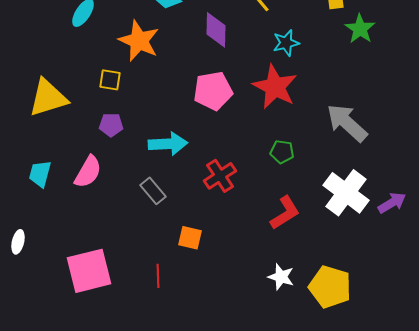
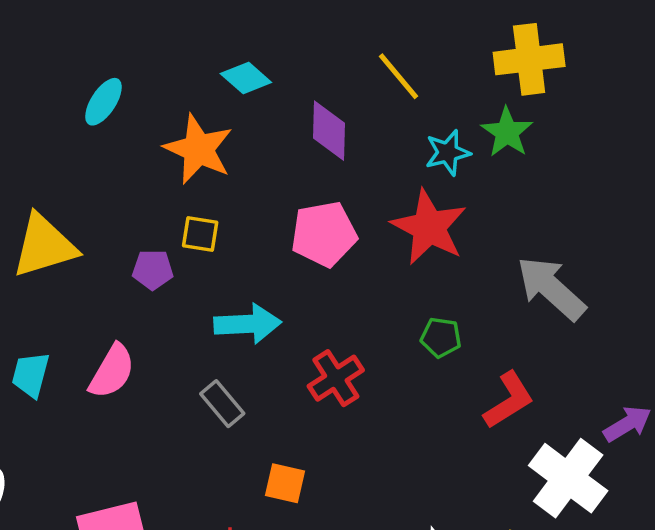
green star: (360, 29) -> (507, 132), moved
yellow square: (110, 80) -> (200, 234), moved
purple pentagon: (111, 125) -> (153, 270), moved
white cross: (346, 193) -> (568, 478), moved
red L-shape: (285, 213) -> (509, 400), moved

